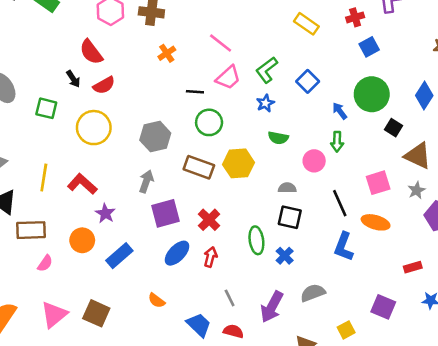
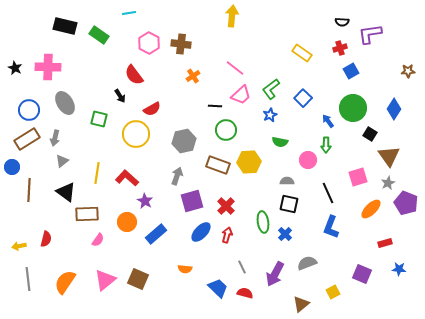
red semicircle: (104, 85) -> (152, 109), moved
brown triangle: (418, 156) -> (389, 156), turned 30
orange ellipse: (376, 222) -> (371, 209), moved, turned -60
orange semicircle: (157, 300) -> (185, 269), turned -32

